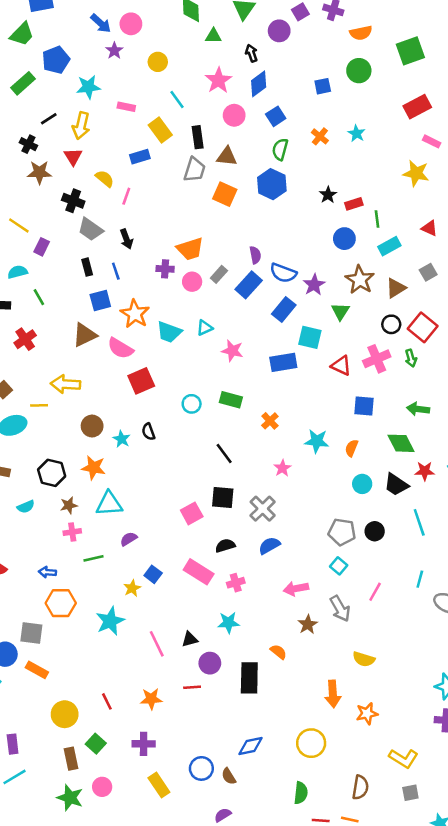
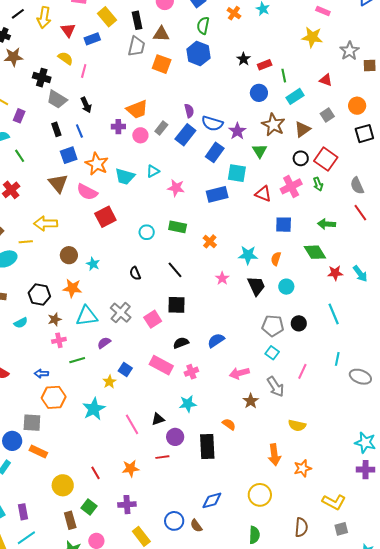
red triangle: (73, 157) -> (68, 30), moved
brown triangle: (85, 335) -> (58, 183), turned -40
black semicircle: (148, 432) -> (135, 273), moved
black trapezoid: (396, 485) -> (256, 286), moved, turned -145
gray cross: (263, 509) -> (121, 313), moved

